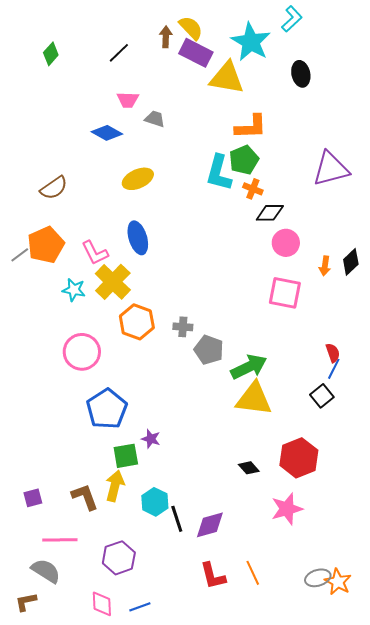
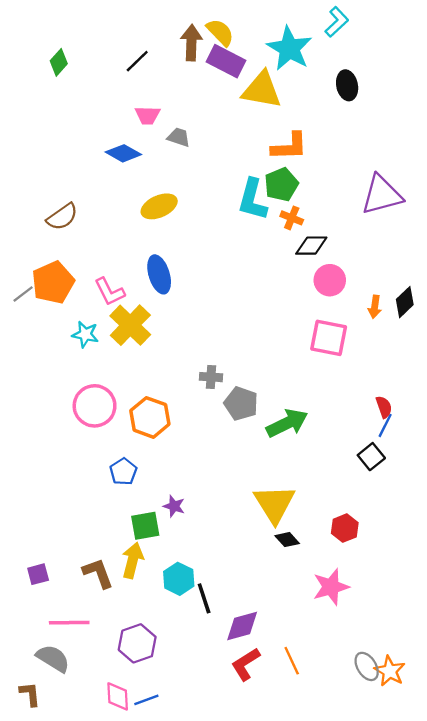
brown arrow: (166, 37) -> (191, 43), size x1.4
orange hexagon: (137, 322) -> (150, 417), moved
yellow triangle: (254, 399) -> (274, 504), moved, turned 51
blue pentagon: (107, 409) -> (123, 472), size x0.6
red hexagon: (299, 458) -> (345, 528), size x0.6
purple diamond: (210, 525) -> (242, 626), moved
red L-shape: (213, 576) -> (246, 664), turned 72
gray ellipse: (318, 578) -> (367, 666), turned 75
brown L-shape: (26, 602) -> (30, 694), turned 95
blue line: (140, 607) -> (146, 700), moved

